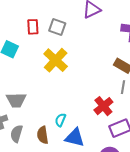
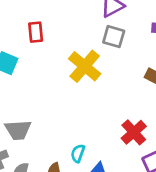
gray square: (57, 27) -> (114, 37), moved
yellow cross: (56, 60) -> (85, 66), moved

